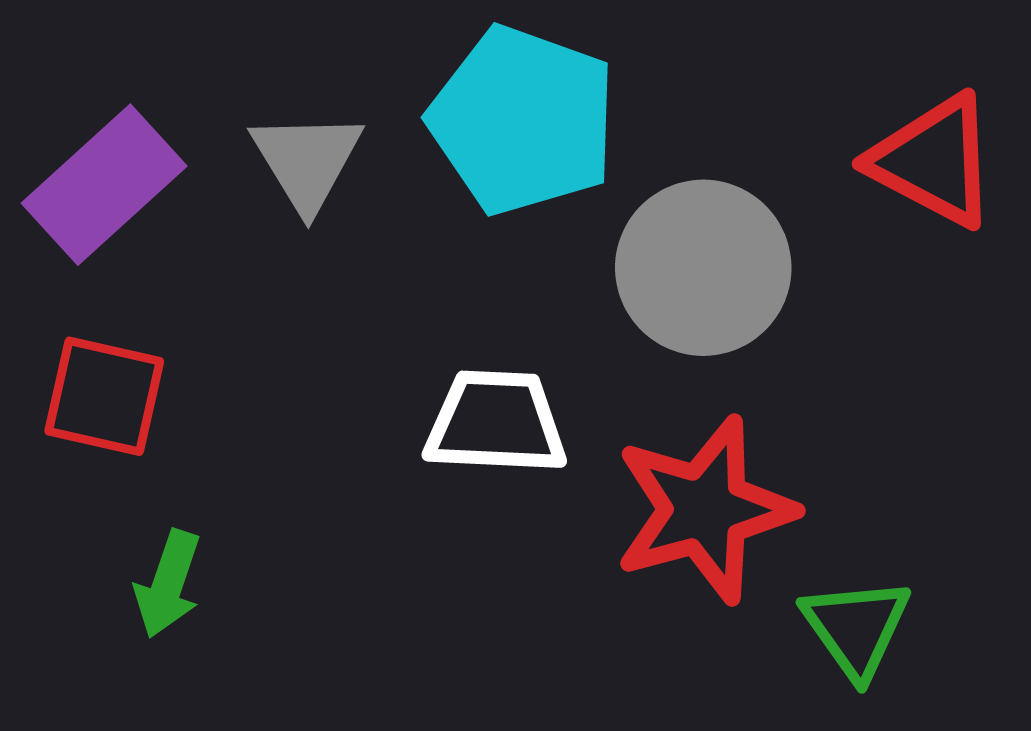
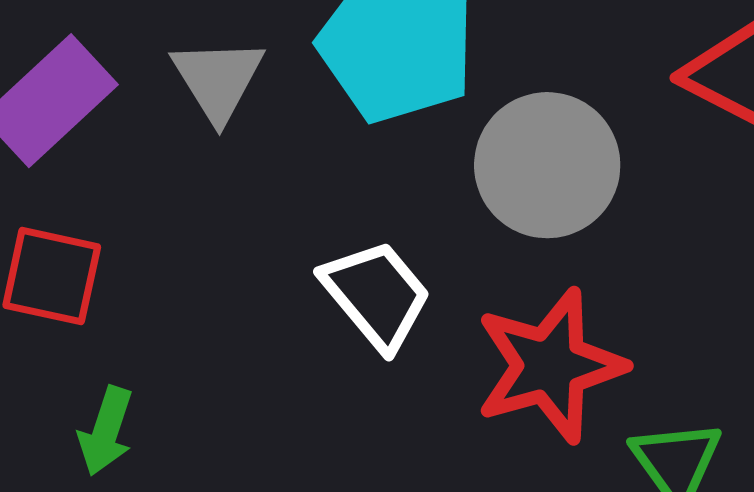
white trapezoid: (496, 423) -> (376, 295), turned 48

